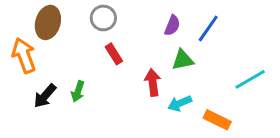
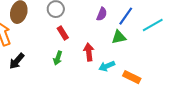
green triangle: (183, 60) -> (119, 37), moved
cyan line: (250, 79) -> (153, 25), moved
green arrow: (78, 91) -> (58, 58), moved

